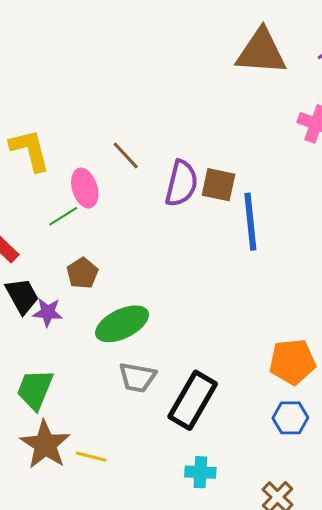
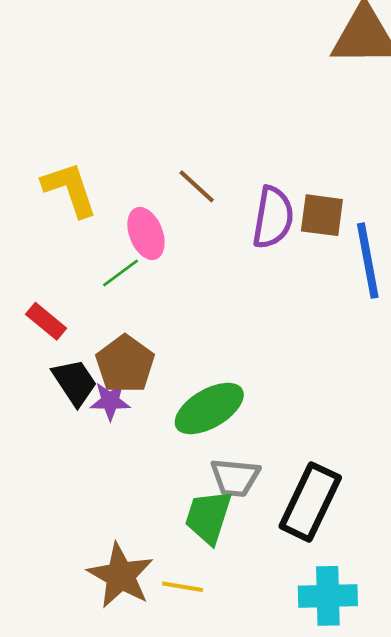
brown pentagon: (82, 273) -> (125, 364), moved, size x1.4
green trapezoid: (35, 389) -> (208, 517), moved
cyan cross: (200, 472) -> (328, 596), size x1.4

